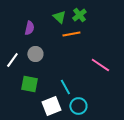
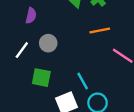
purple semicircle: (29, 28) -> (31, 16), moved
orange line: (71, 34) -> (100, 31), moved

